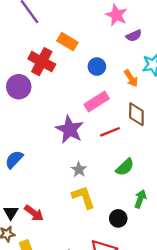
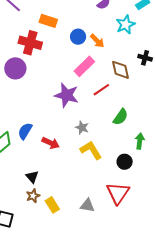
orange arrow: (131, 78) -> (97, 41), moved
red arrow: (34, 213) -> (51, 143), moved

